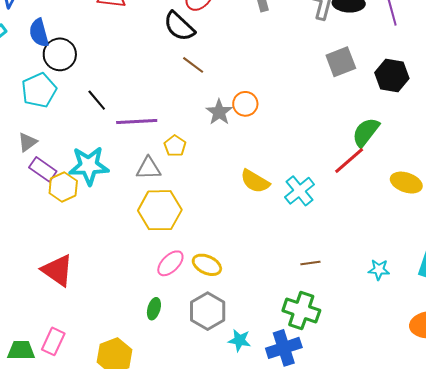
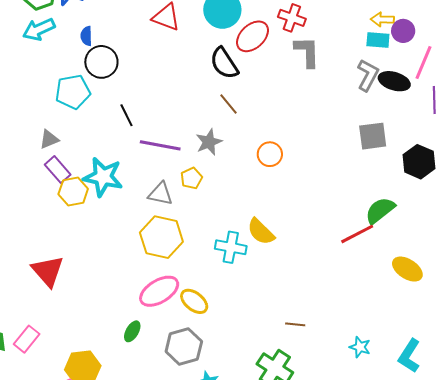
blue semicircle: (39, 33) -> (86, 36), size x0.7
gray star: (219, 112) -> (209, 142), moved
cyan cross: (299, 191) -> (231, 247), moved, turned 36
pink ellipse: (170, 263) -> (159, 291), size x1.4

